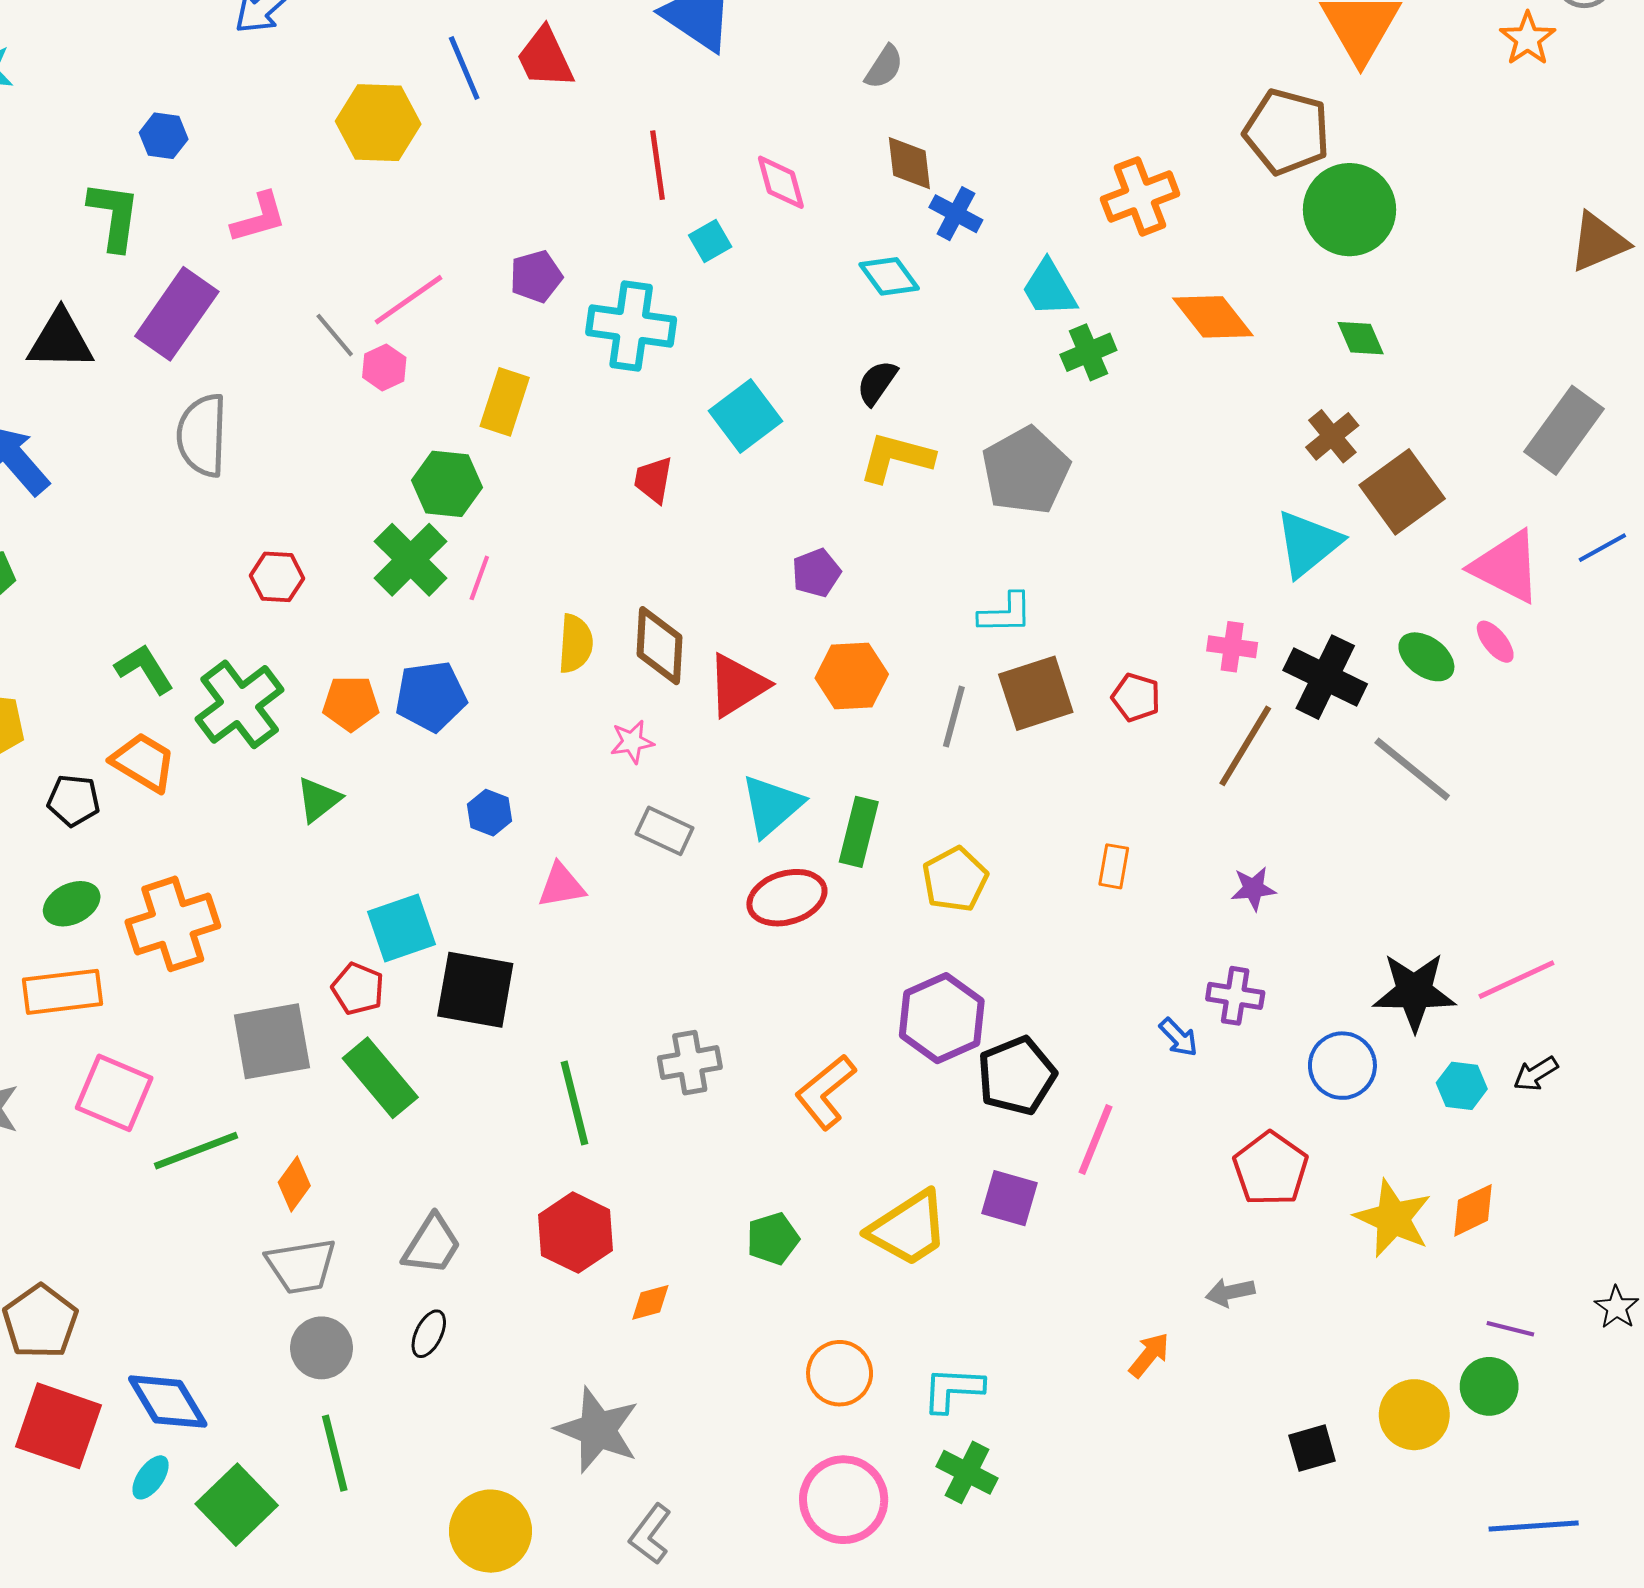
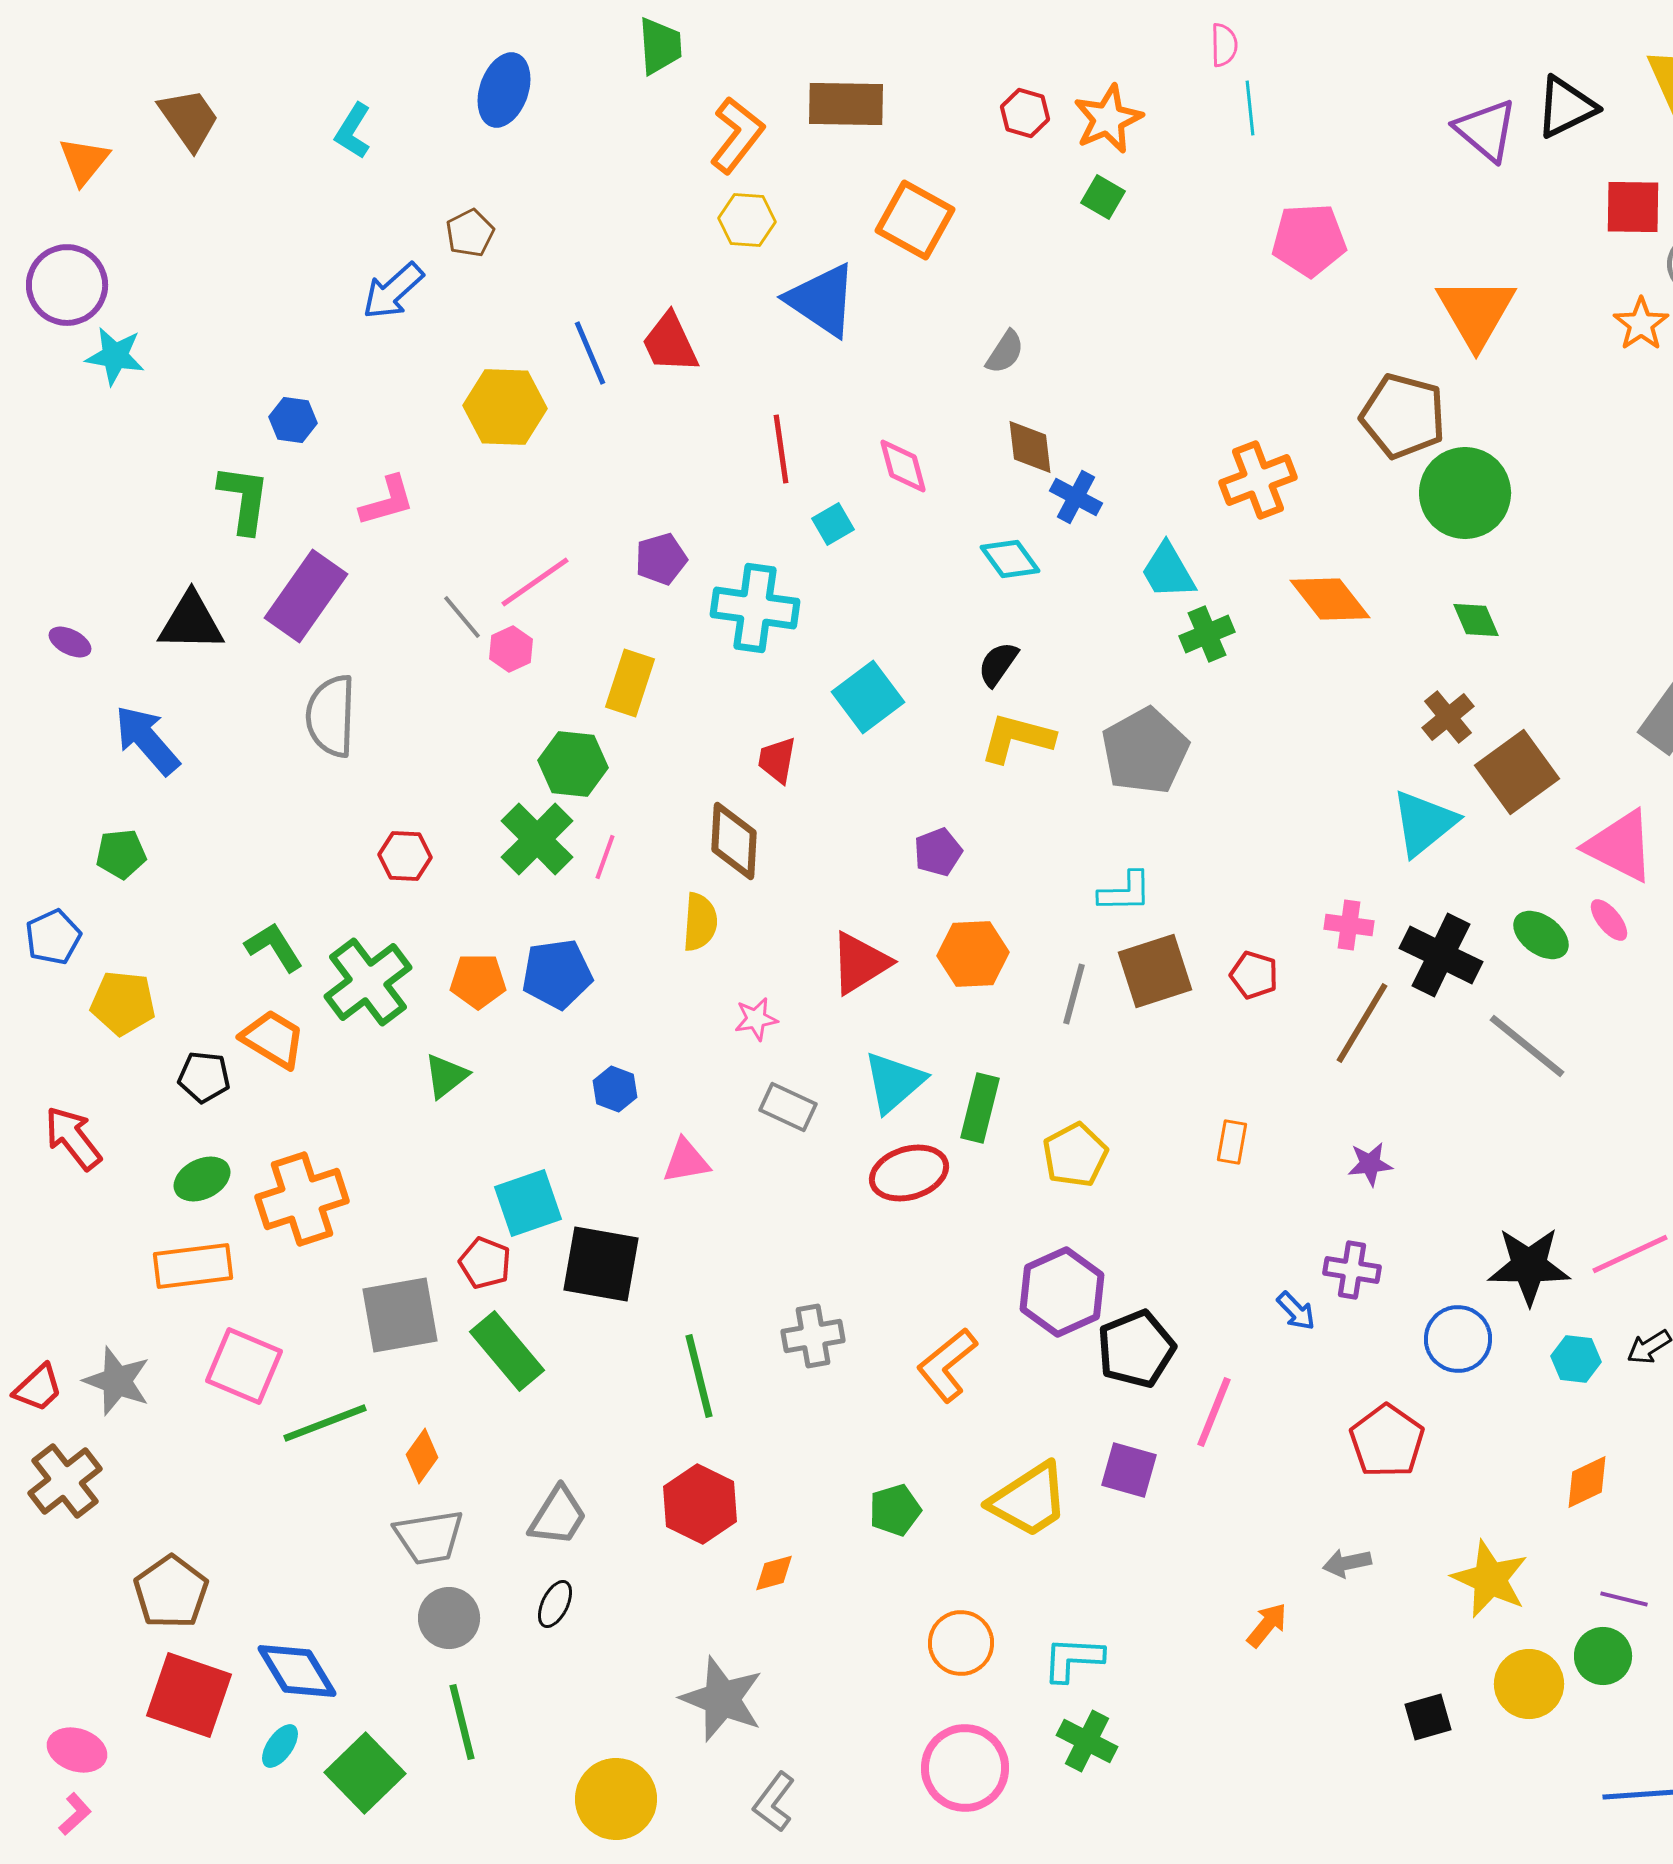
brown diamond: (659, 646) -> (734, 841), moved
yellow star: (1393, 1218) -> (1490, 1579), moved

